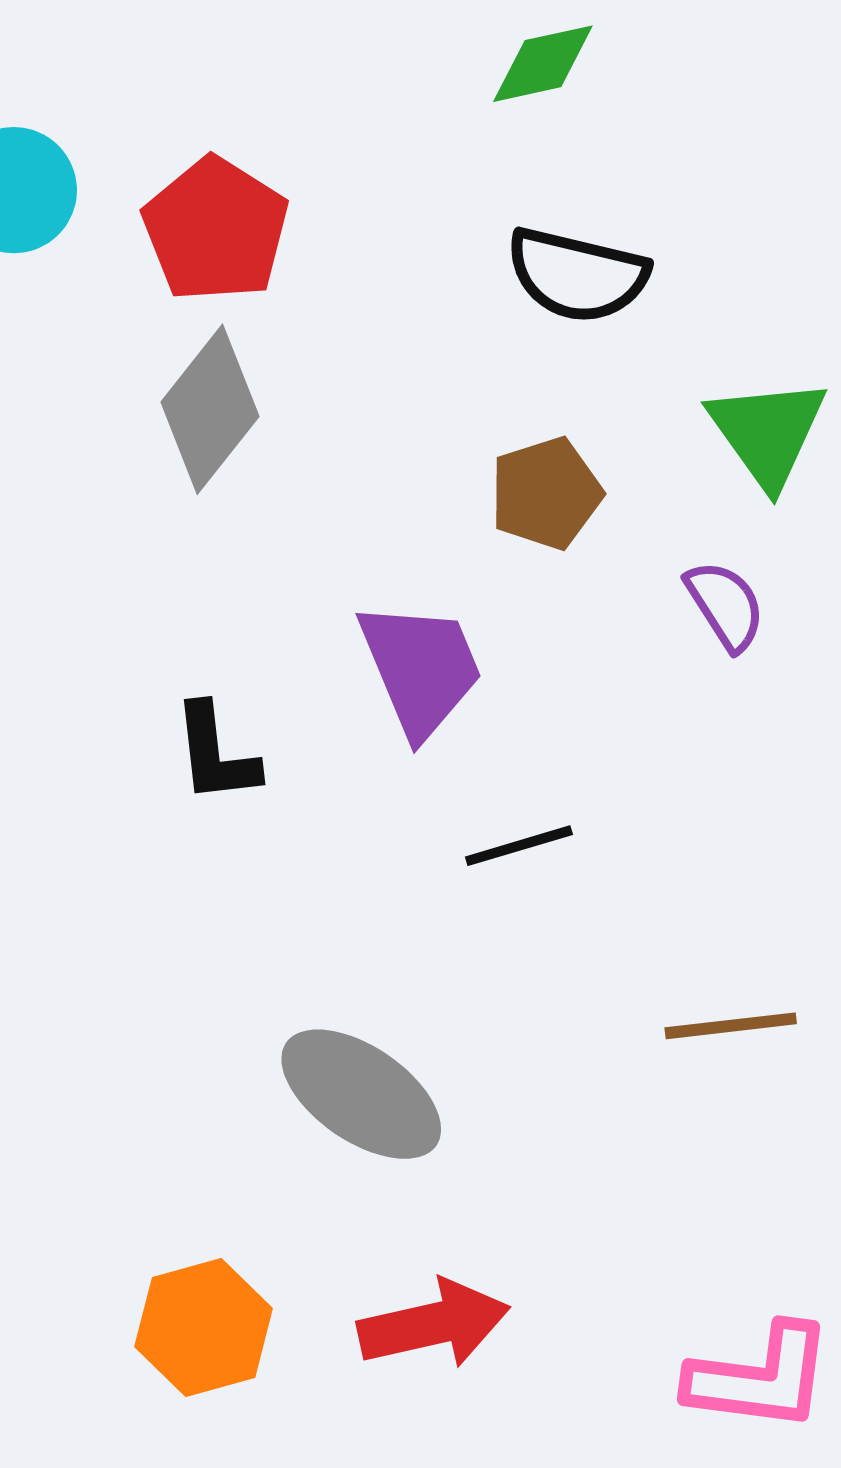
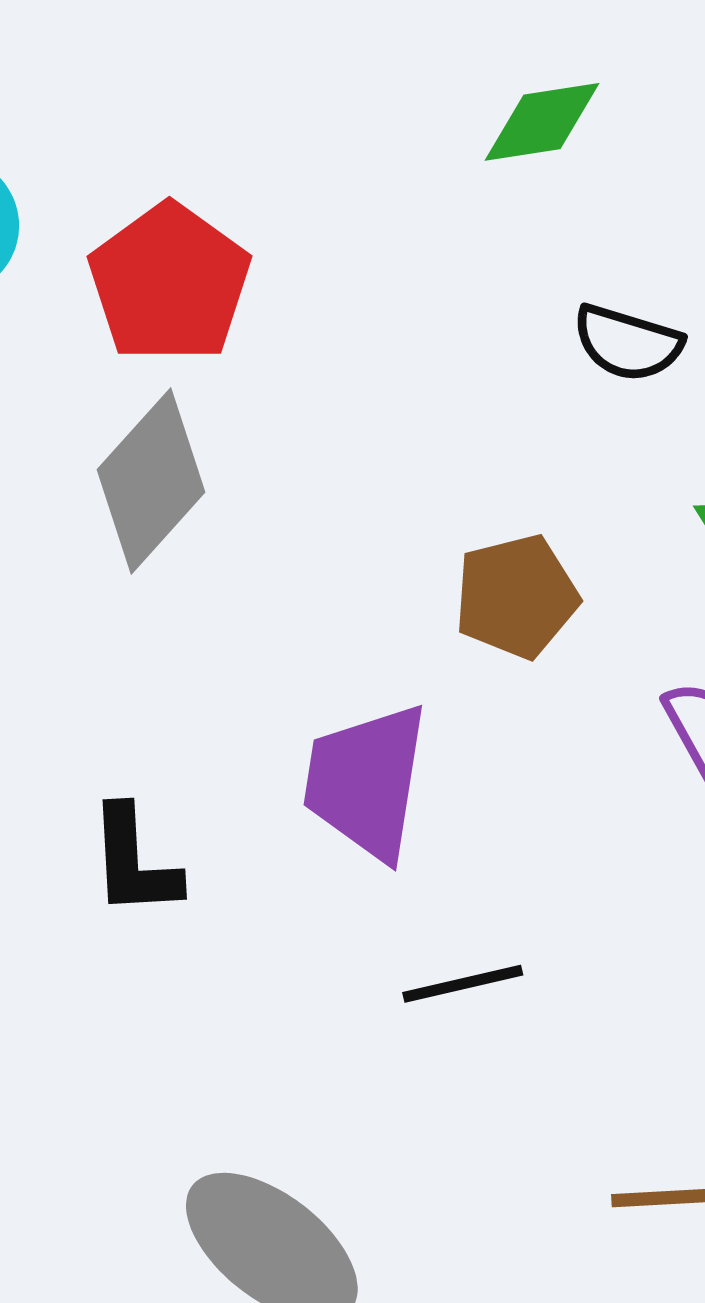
black semicircle: (577, 275) -> (628, 343), moved, size x0.7
purple trapezoid: (421, 669) -> (366, 781), turned -152

